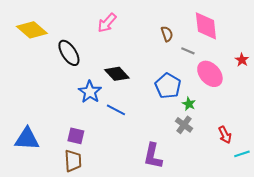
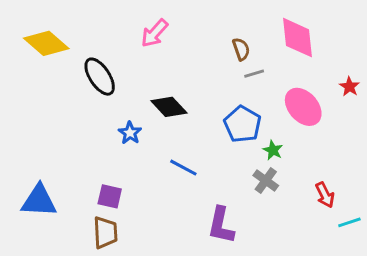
gray line: (188, 51) -> (254, 74), moved, turned -40
blue star: (90, 92) -> (130, 133), size x0.7
blue line: (116, 110) -> (183, 168), moved

